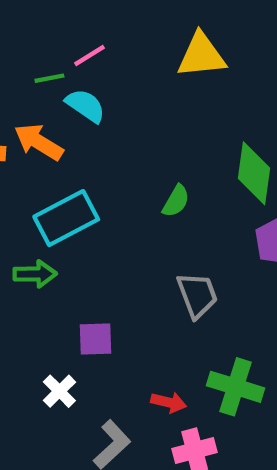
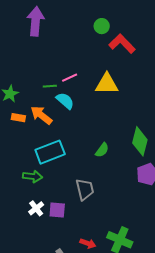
yellow triangle: (201, 55) -> (107, 84), moved
gray trapezoid: (197, 295) -> (85, 189), moved
white cross: (59, 391) -> (36, 208), moved

